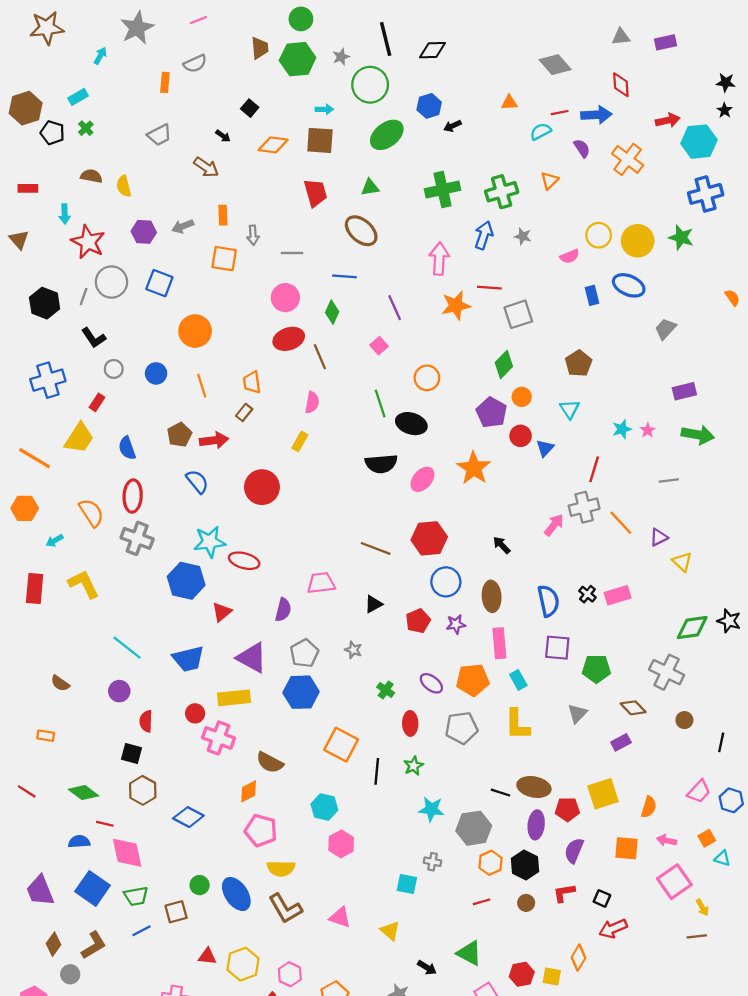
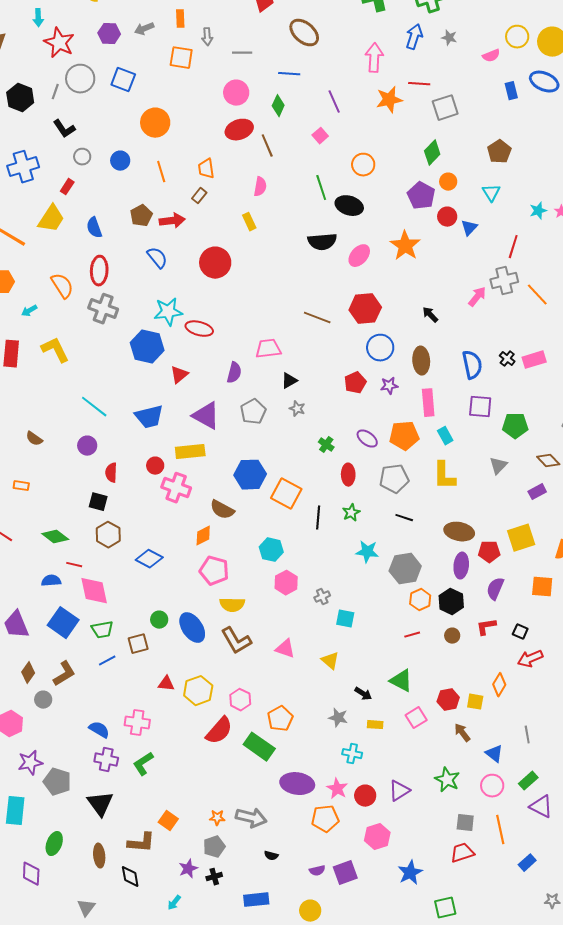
yellow rectangle: (300, 441) -> (249, 222), turned -54
black triangle: (373, 604) -> (289, 381), moved
blue hexagon: (301, 692) -> (250, 475), moved
black line: (500, 793) -> (404, 518), moved
gray cross: (432, 862) -> (322, 597), moved, turned -35

